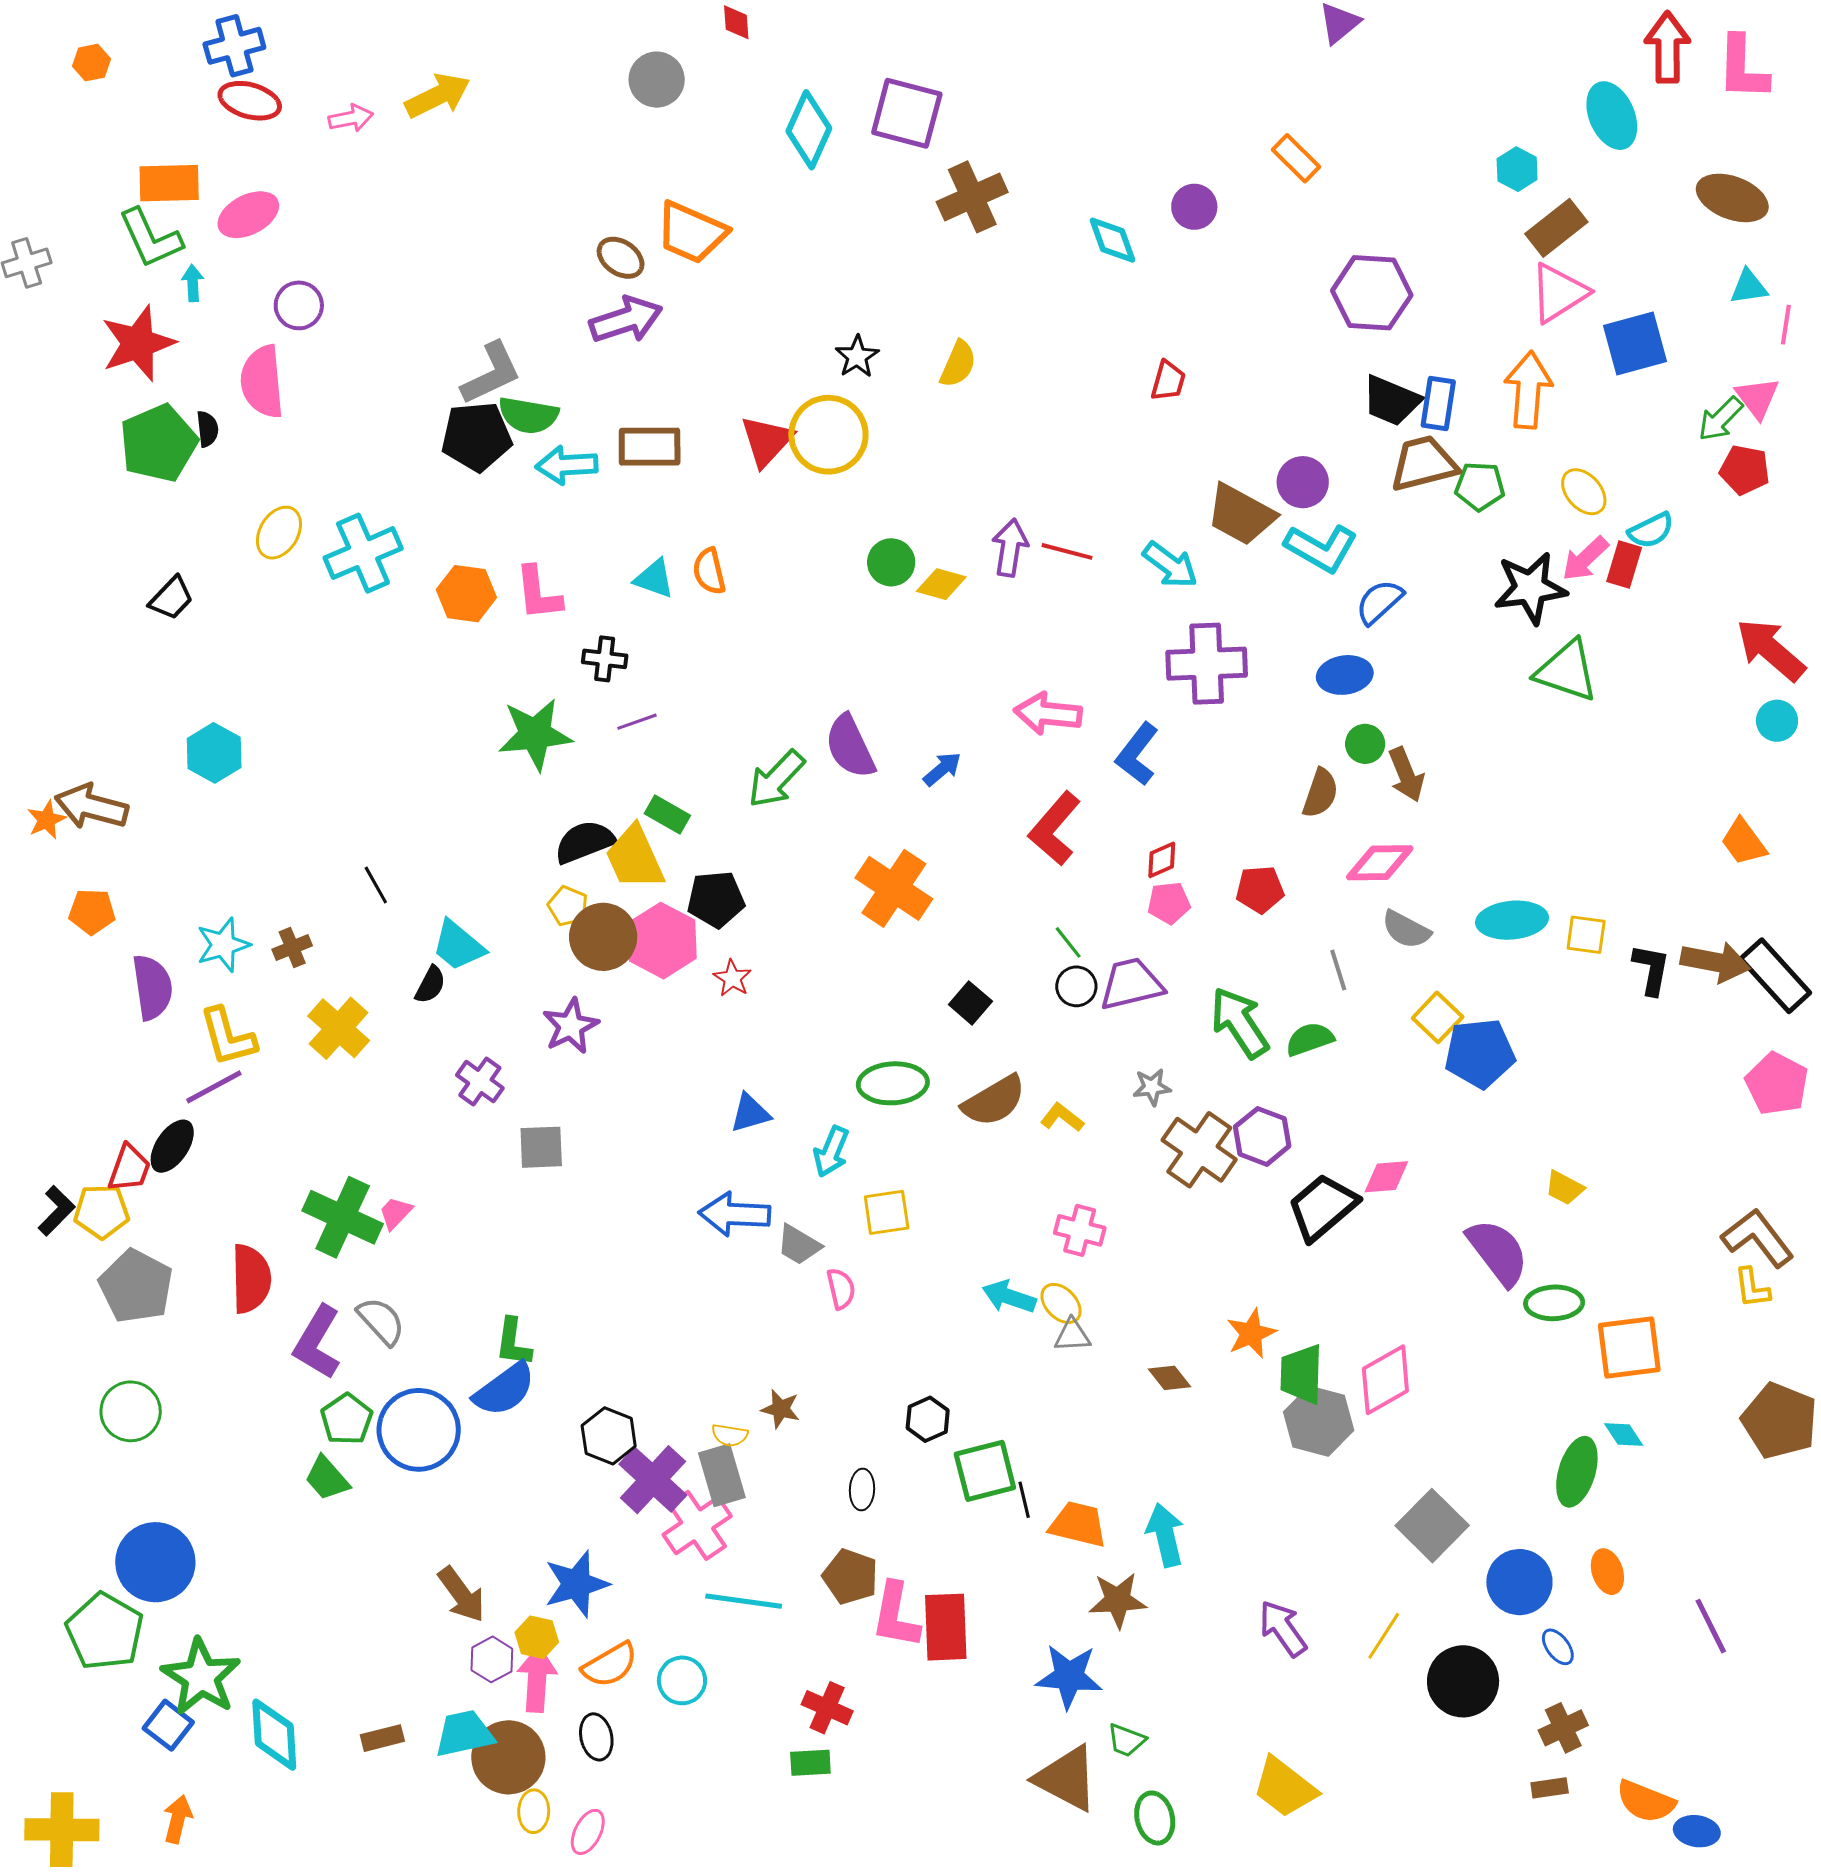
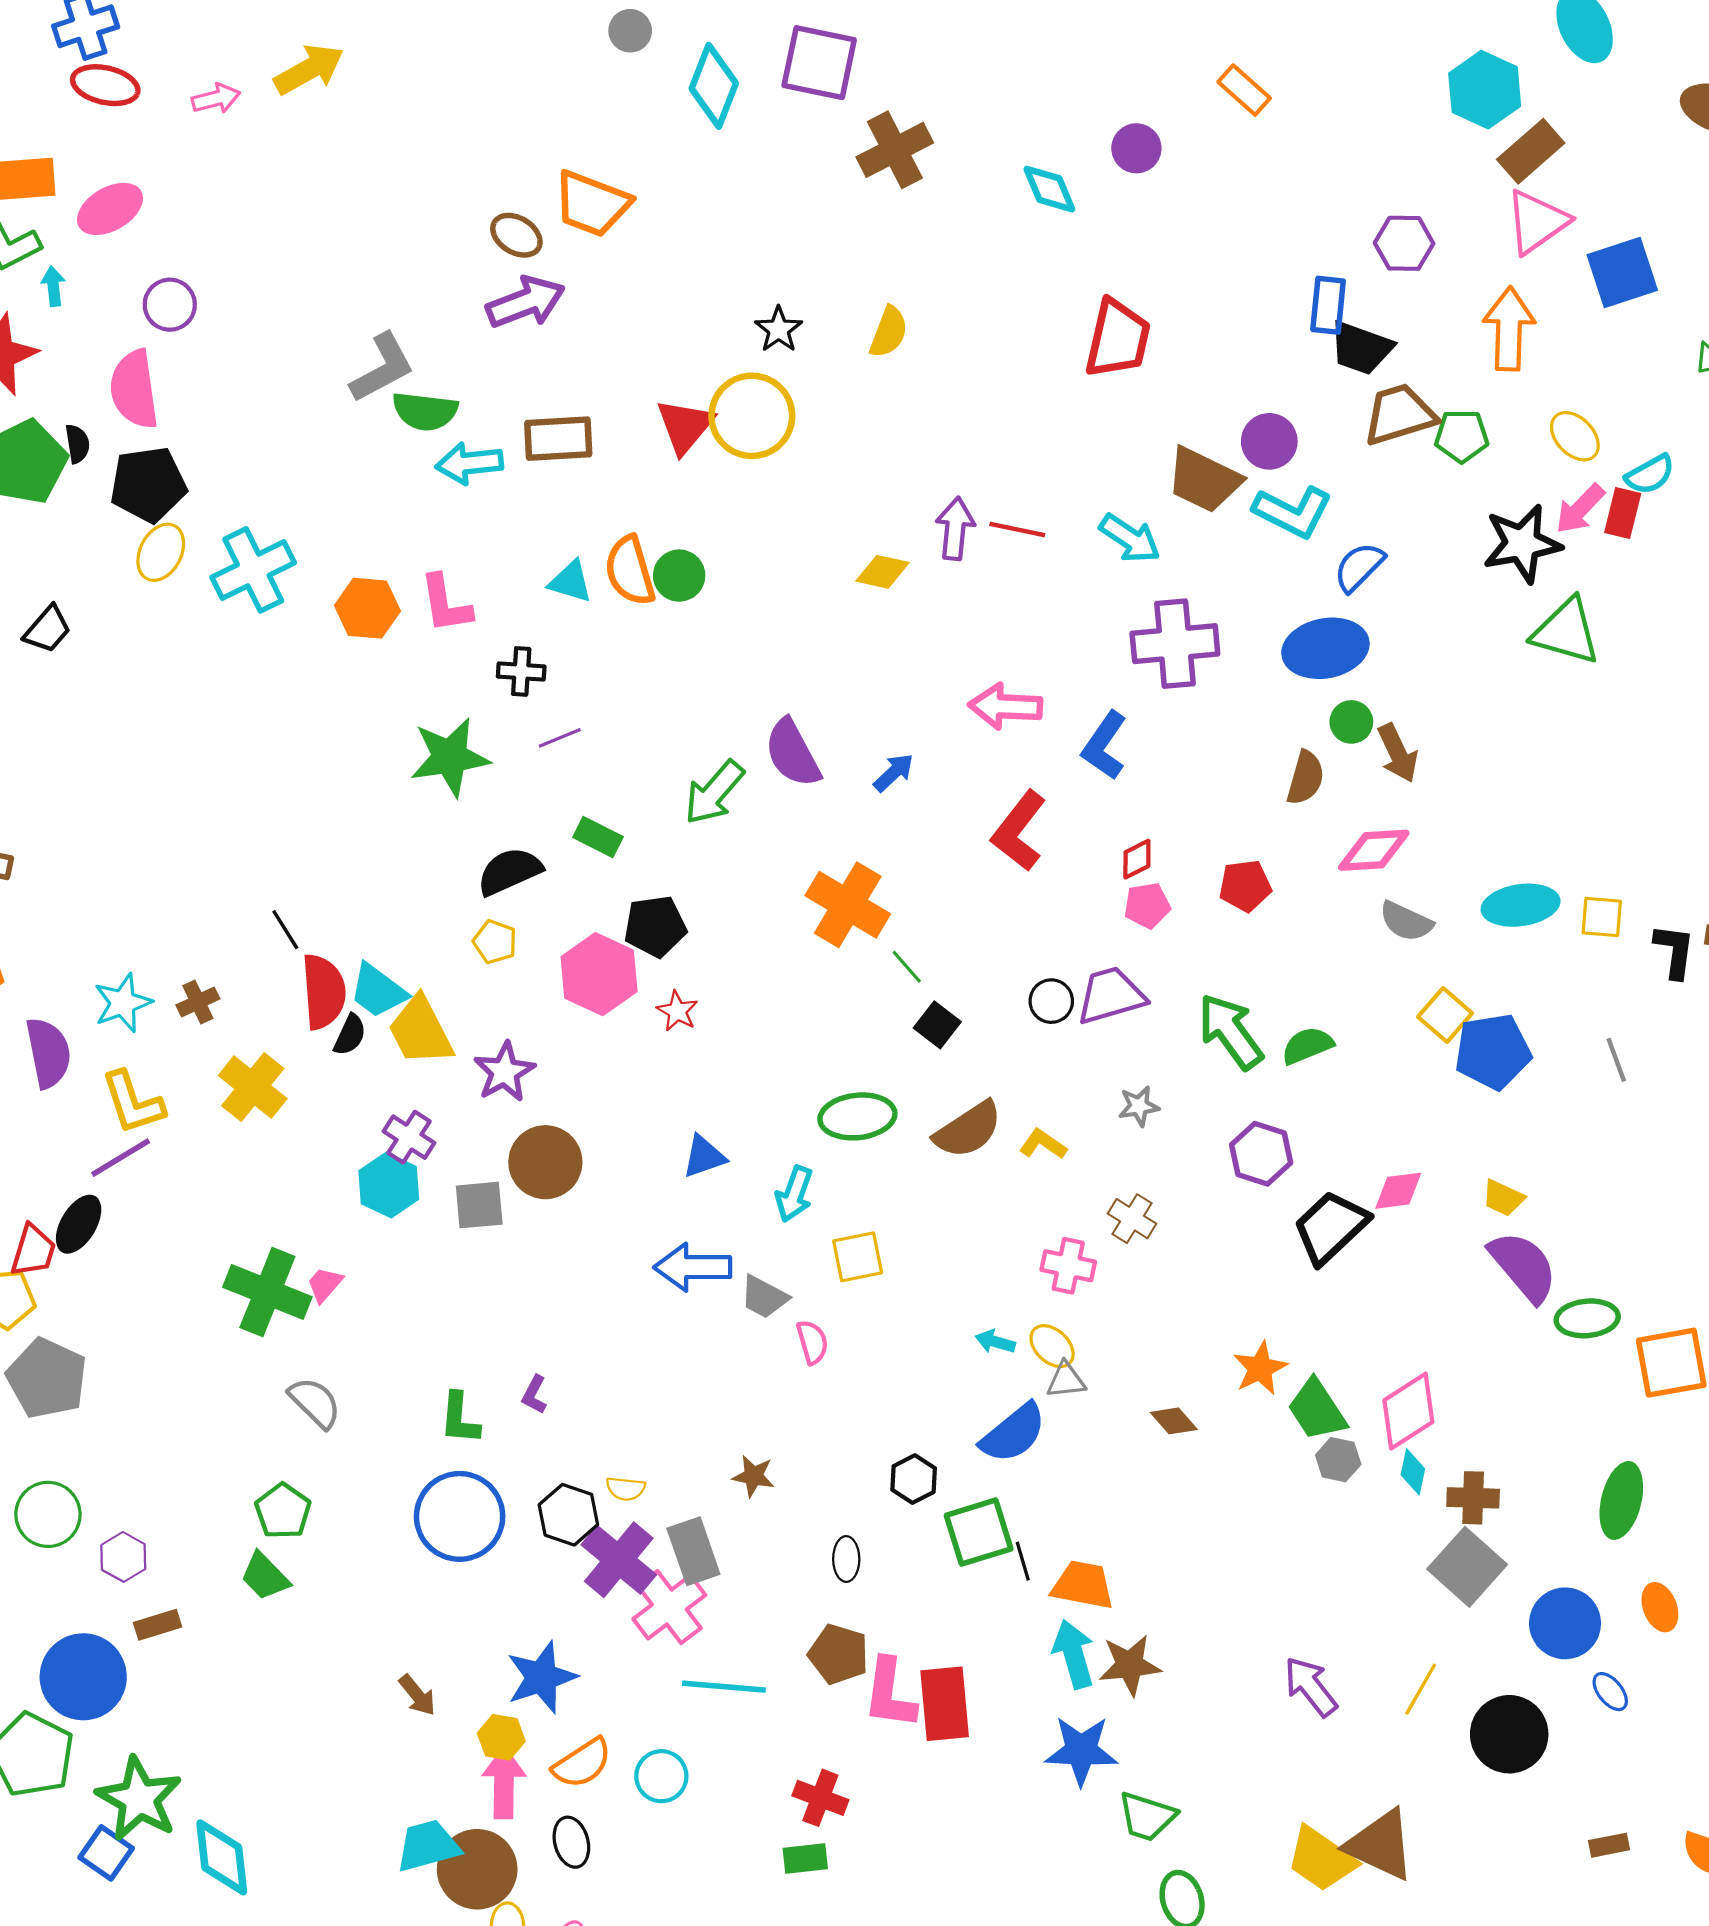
gray circle: (657, 80) -> (630, 31), moved, size x0.7
cyan hexagon: (1517, 169) -> (1485, 90), size x1.6
purple hexagon: (1372, 293) -> (1404, 243), moved, size x0.7
red trapezoid: (1168, 381) -> (1118, 339), size x1.8
blue rectangle: (1438, 403) -> (1328, 305), moved
black pentagon: (476, 437) -> (148, 484), moved
green circle: (891, 562) -> (679, 576), moved
orange semicircle: (709, 571) -> (630, 571), size x1.4
blue ellipse: (1345, 675) -> (1325, 648), size x1.4
cyan hexagon: (214, 753) -> (389, 1185), moved
yellow trapezoid: (635, 858) -> (420, 1031), moved
brown circle: (603, 937) -> (545, 1162), moved
green line: (1068, 942) -> (907, 967), moved
gray line: (1338, 970) -> (1616, 1060), moved
brown cross: (1199, 1150) -> (1132, 1219), moved, size x0.6
yellow trapezoid: (1564, 1188) -> (1503, 1198), moved
red semicircle: (251, 1279) -> (324, 992), moved
cyan arrow: (1009, 1297) -> (995, 1342), size x0.7
purple L-shape: (317, 1342) -> (534, 1395), moved, size x0.5
green trapezoid: (1301, 1374) -> (1317, 1410), turned -32
blue semicircle: (504, 1389) -> (1013, 1433), moved
gray hexagon: (1319, 1421) -> (1338, 1460), size x0.6
blue circle: (419, 1430) -> (460, 1516), moved
yellow semicircle: (730, 1435) -> (626, 1489), moved
cyan diamond: (1624, 1435) -> (1413, 1472), moved, turned 48
cyan arrow: (1165, 1535) -> (1074, 1654), moved
brown arrow: (462, 1595) -> (417, 1695), size x0.7
purple hexagon: (492, 1659) -> (123, 1557), moved
brown cross: (1563, 1728) -> (1473, 1498), moved, turned 30
brown rectangle: (382, 1738) -> (158, 1625), moved
green trapezoid: (1126, 1740) -> (1147, 1817), size x1.4
brown triangle: (1067, 1778) -> (1380, 1845), moved

